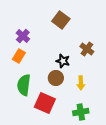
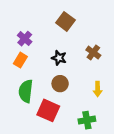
black star: (63, 61) -> (59, 58), moved
yellow arrow: (81, 83) -> (98, 89), moved

